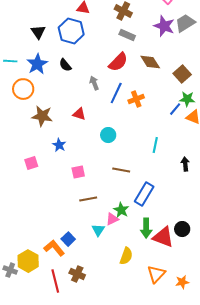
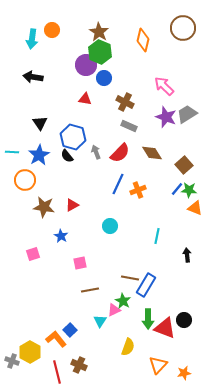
blue hexagon: (71, 31) -> (73, 137), moved
gray arrow: (94, 83) -> (96, 152), moved
blue line: (175, 109) -> (177, 189), moved
red triangle: (79, 114) -> (72, 205), moved, turned -48
brown line: (121, 170) -> (130, 278), moved

